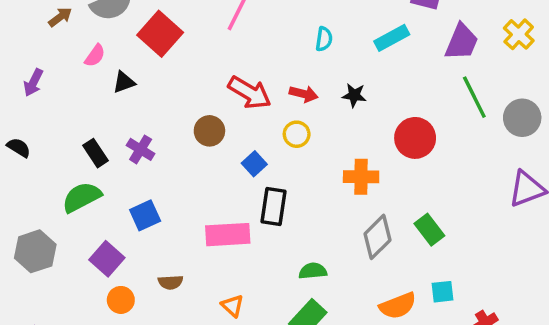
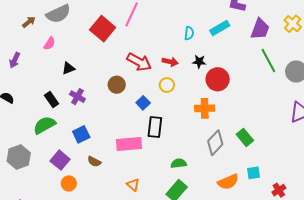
red square: (160, 34) -> (103, 29), moved
cyan semicircle: (324, 39) -> (189, 33), moved
black triangle: (124, 82) -> (68, 68), moved
red circle: (415, 138) -> (218, 79), moved
brown semicircle: (171, 282) -> (94, 162), moved, turned 32

